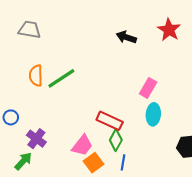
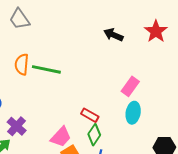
gray trapezoid: (30, 30) -> (19, 19), turned -140
green line: (61, 78) -> (46, 69), turned 40
red rectangle: (110, 121) -> (90, 115), size x0.7

